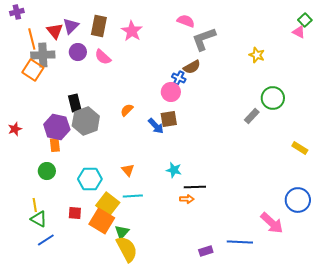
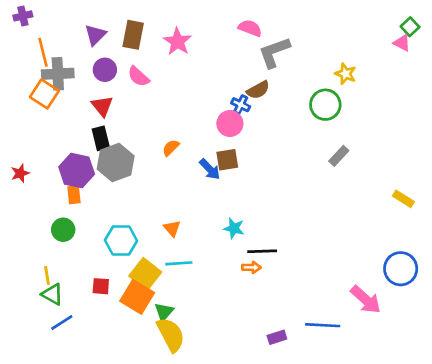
red triangle: (55, 31) -> (102, 106), moved
green circle: (273, 98) -> (325, 105), moved

